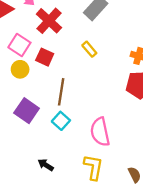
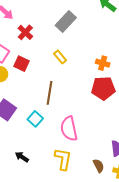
red cross: (49, 21) -> (25, 32), size x0.7
brown line: (61, 92) -> (50, 93), moved

